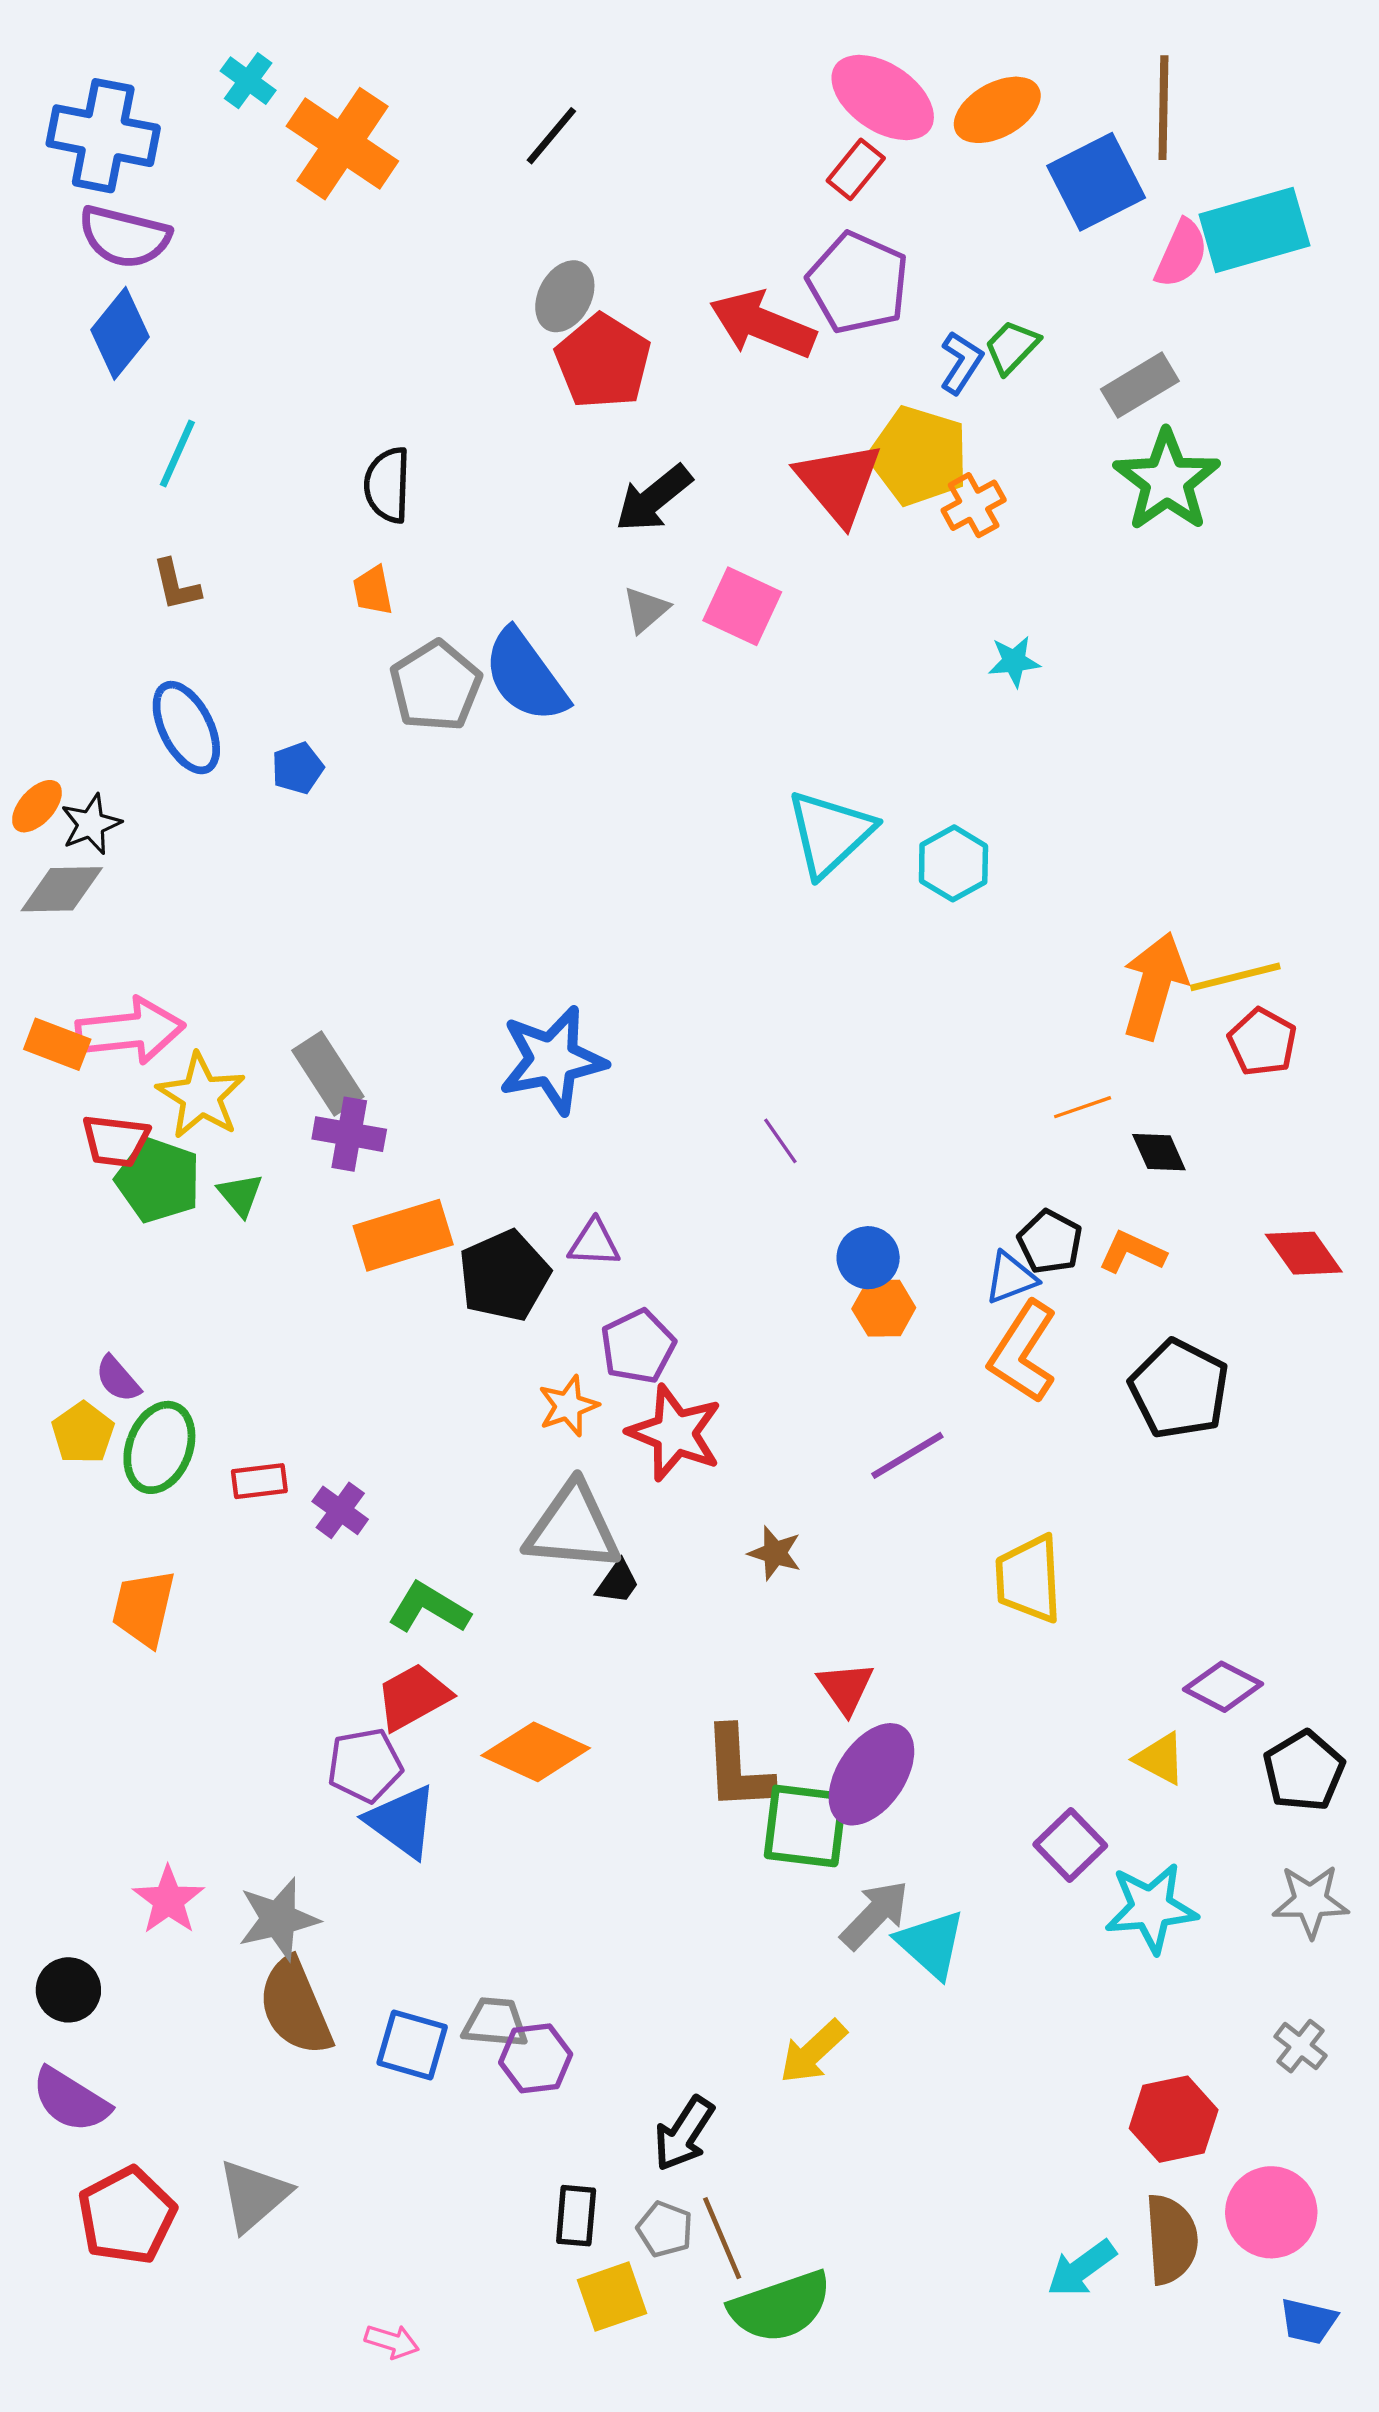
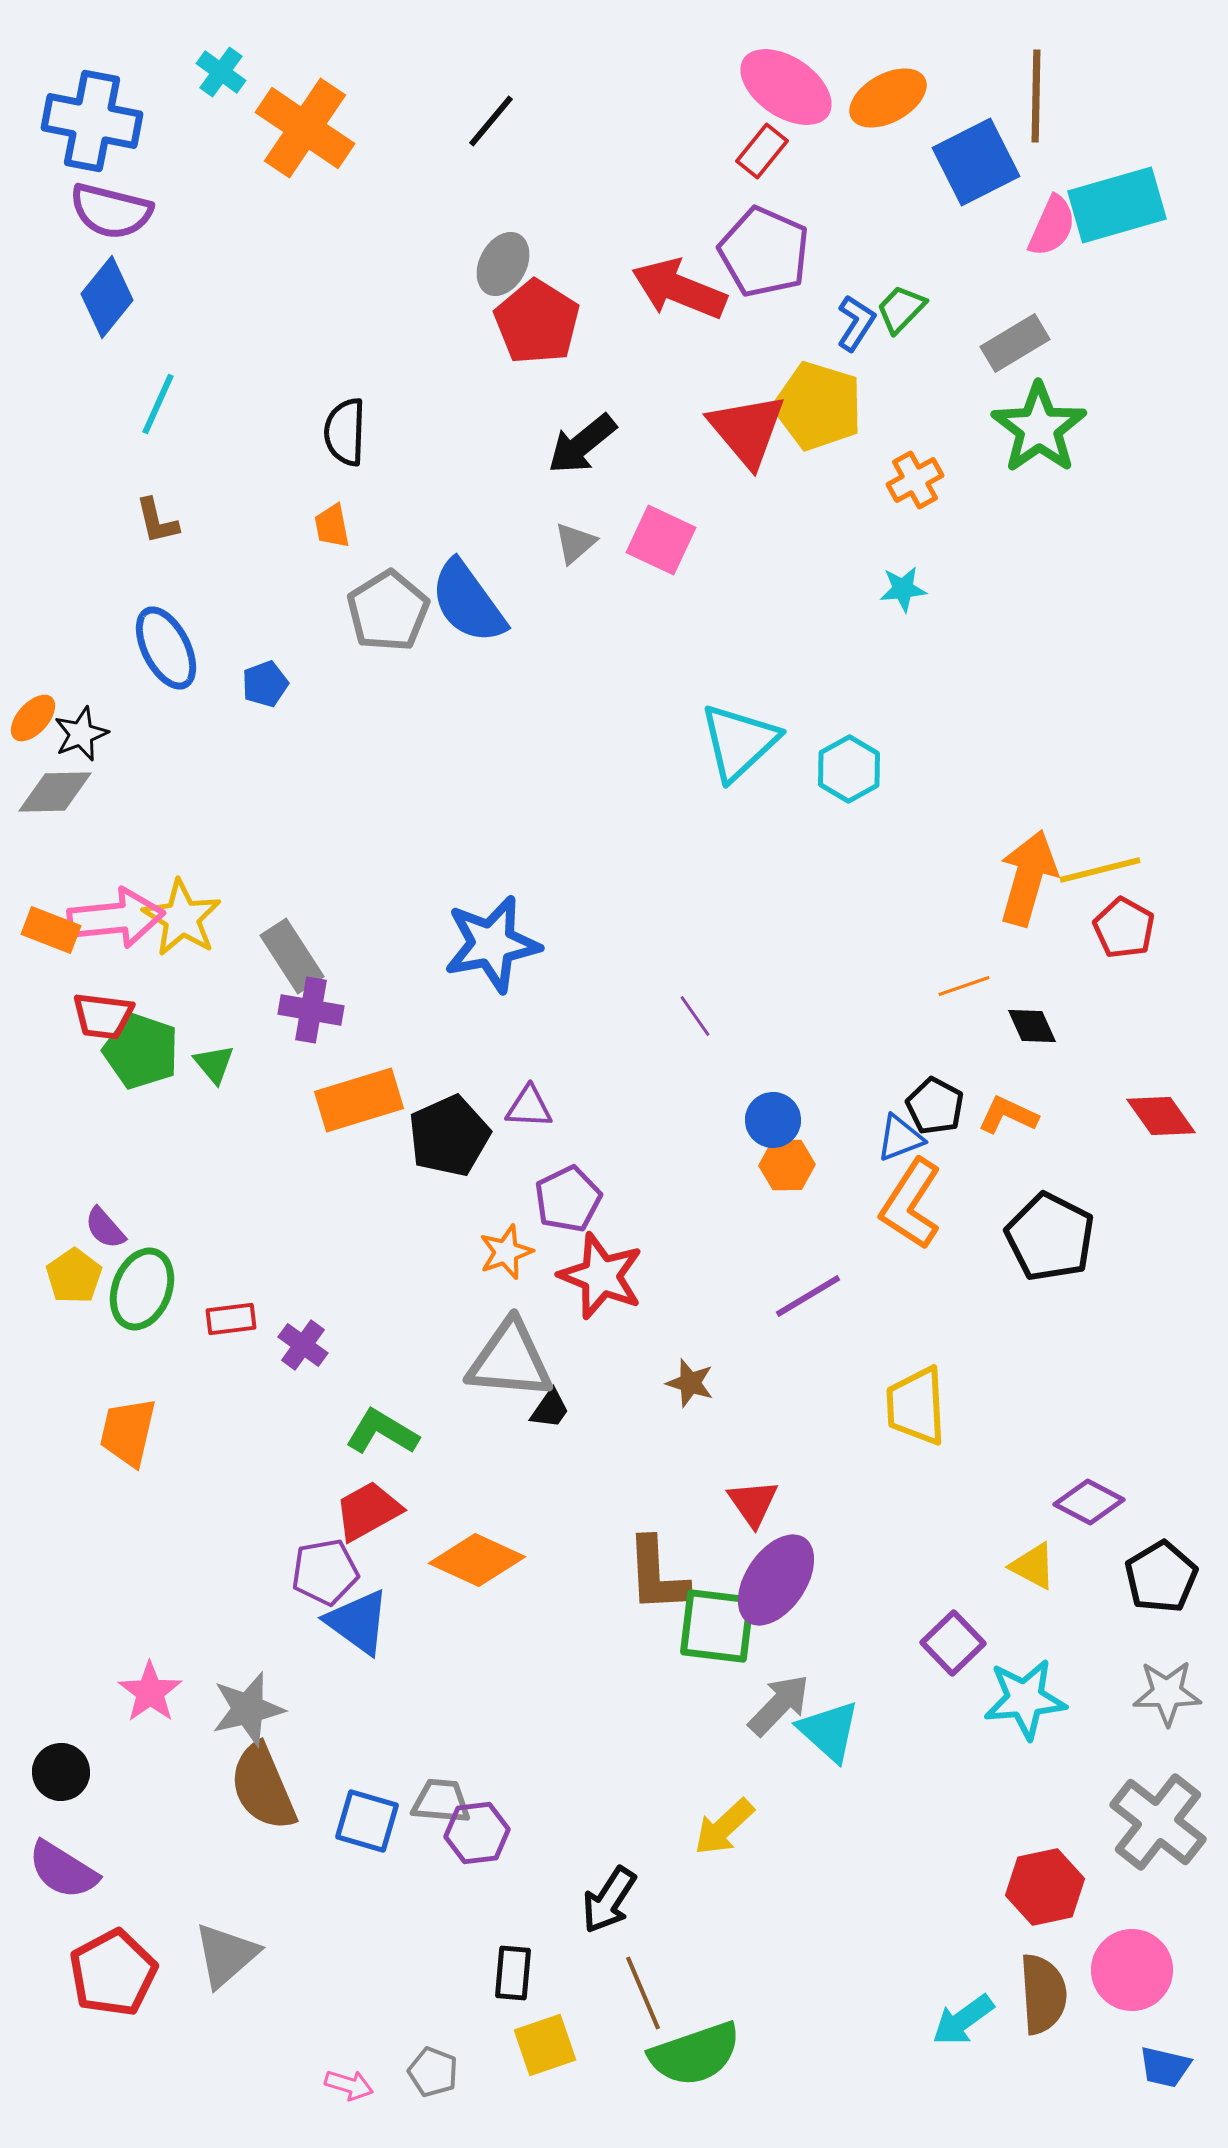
orange cross: (974, 505) -> (915, 480), moved
yellow star: (201, 1096) -> (182, 918), moved
gray cross: (1300, 2046) -> (1158, 1822), size x2.0
gray pentagon: (665, 2229) -> (433, 2072), moved

